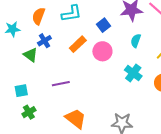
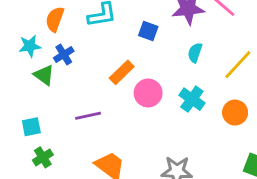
blue square: (103, 25) -> (148, 31), turned -32
cyan star: (12, 29) -> (30, 46), moved
orange rectangle: (78, 44) -> (122, 72), moved
pink circle: (102, 51) -> (148, 93), moved

